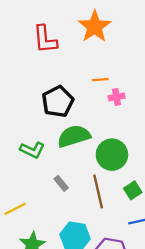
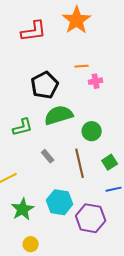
red L-shape: (45, 39) -> (34, 31), turned -92
green L-shape: (32, 150) -> (23, 127), turned -40
green circle: (112, 155) -> (92, 131), size x0.7

